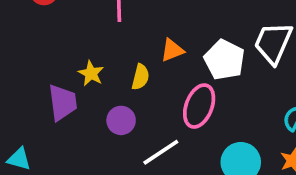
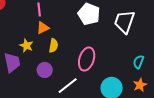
orange triangle: (172, 50) -> (43, 28), moved
white pentagon: (224, 60) -> (89, 14), moved

